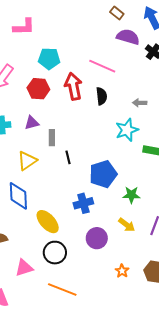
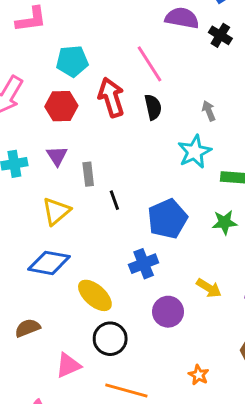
pink line: (102, 66) -> (150, 64), turned 40
gray arrow: (140, 103) -> (209, 111), turned 72
purple triangle: (32, 123) -> (57, 156), turned -42
green star: (131, 195) -> (225, 222), moved
blue diamond: (18, 196) -> (49, 263), turned -72
orange star: (122, 271) -> (199, 375), moved

